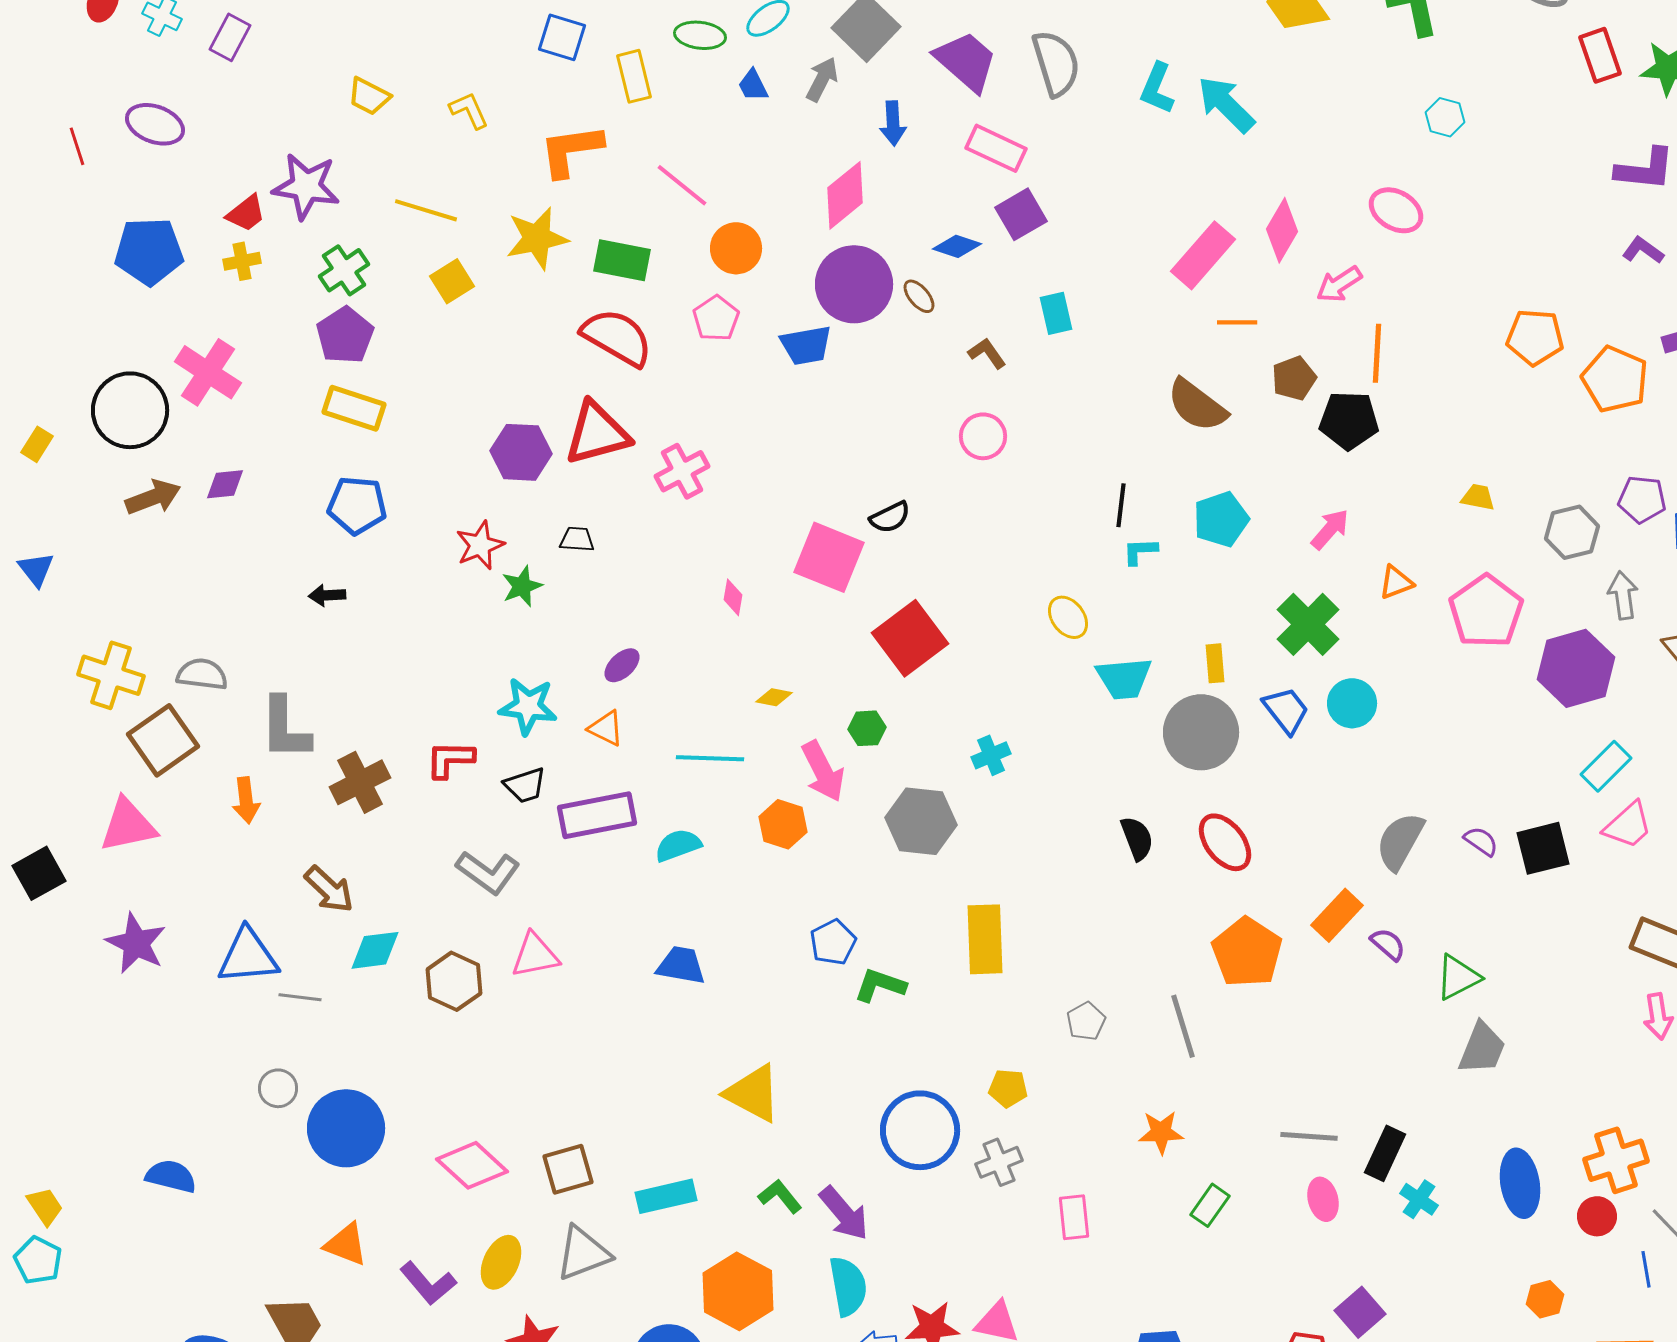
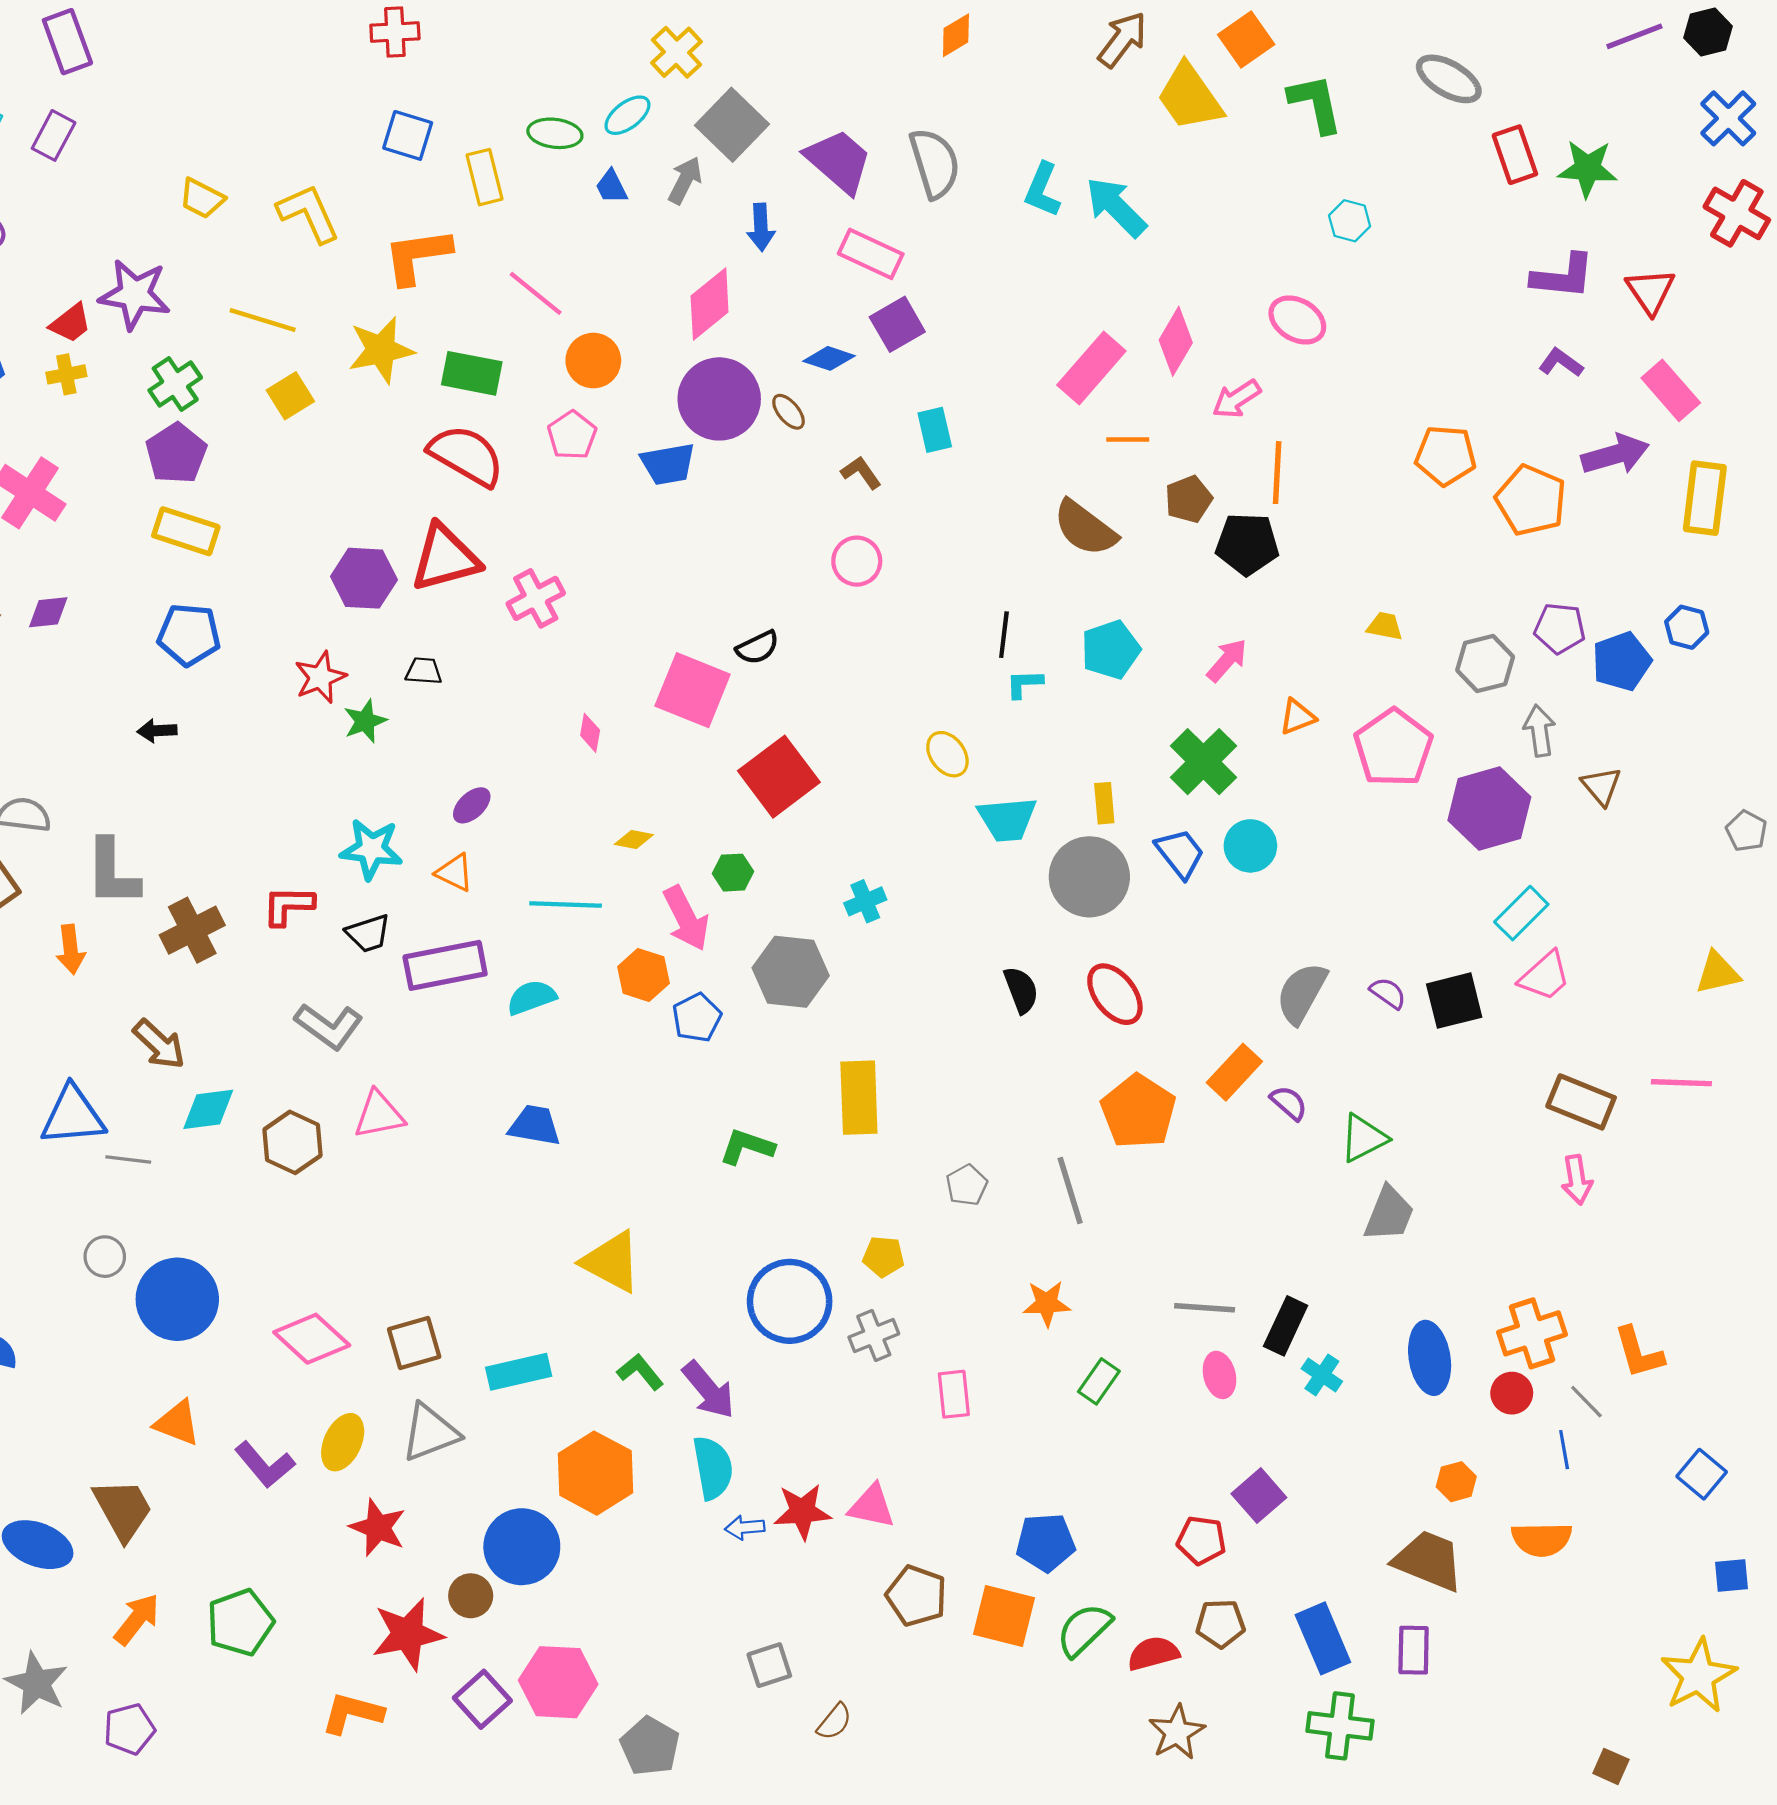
yellow L-shape: (469, 110) -> (309, 213), size x1.5
blue pentagon: (833, 942) -> (697, 1018), moved

